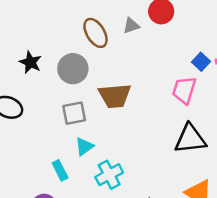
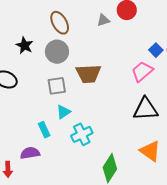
brown ellipse: (96, 33) -> (60, 23), moved
pink trapezoid: (184, 90) -> (142, 71), turned 30

